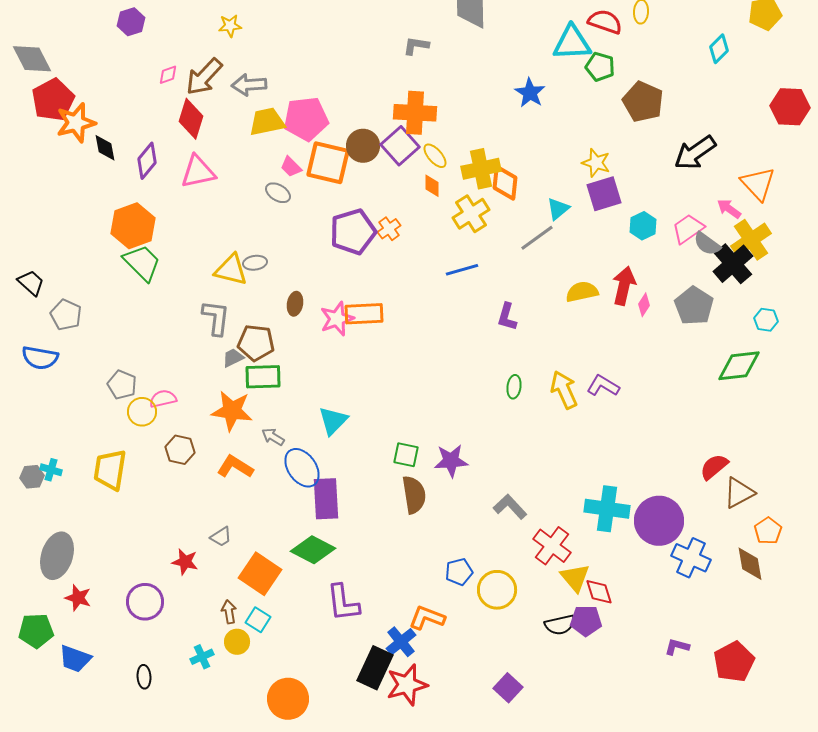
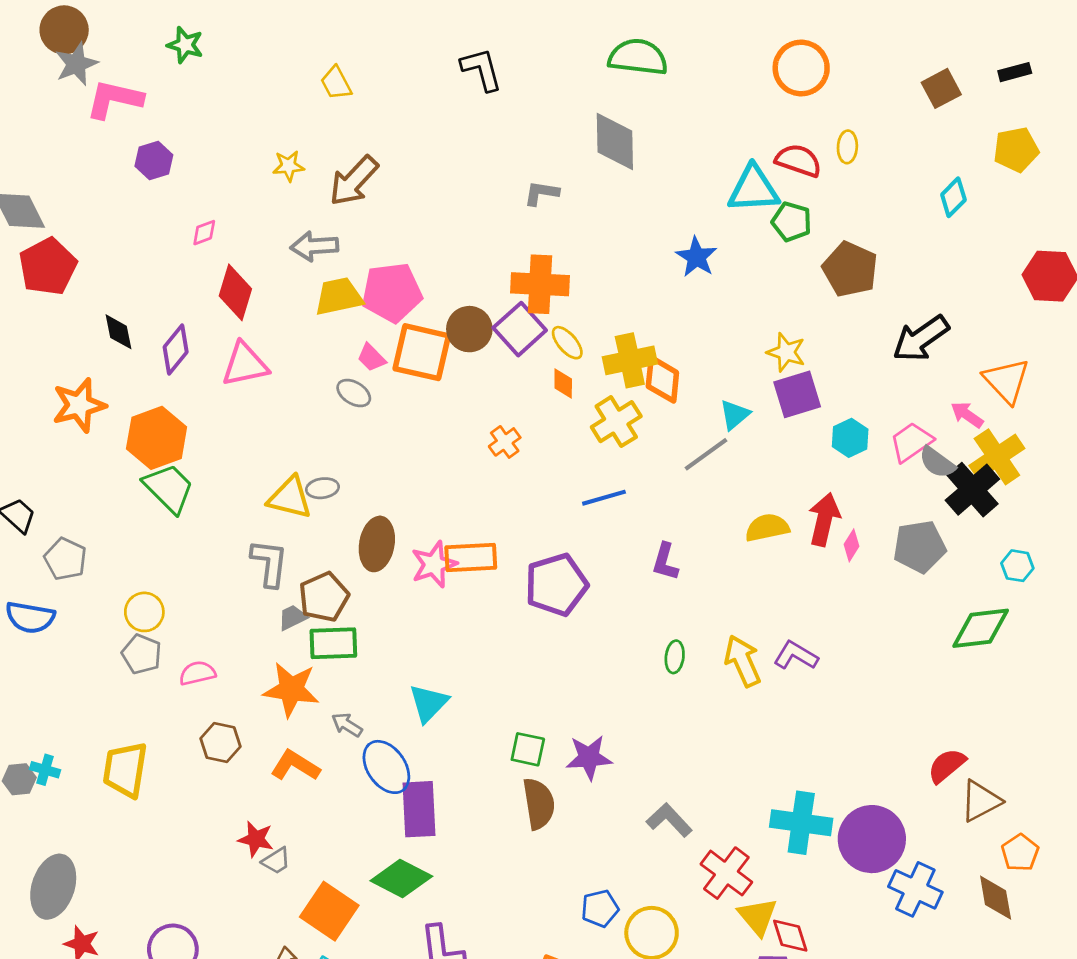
brown arrow: (204, 77) -> (354, 181), moved
orange star: (76, 123) -> (79, 405), moved
purple pentagon: (353, 232) -> (556, 585), moved
brown ellipse: (295, 304) -> (377, 544), size x1.6
gray pentagon: (694, 306) -> (919, 547), turned 30
brown pentagon: (256, 343) -> (324, 597), turned -30
yellow circle: (142, 412) -> (144, 612), moved
red star: (185, 562) -> (256, 839), moved

